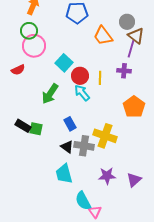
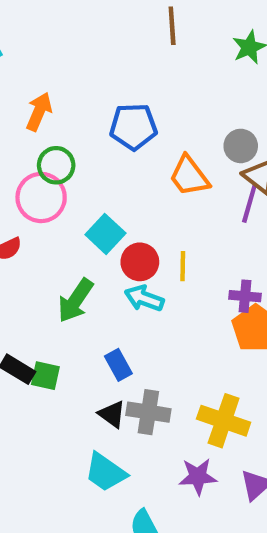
green circle: (29, 31) -> (56, 165), moved
purple cross: (124, 71) -> (245, 296), moved
cyan arrow: (82, 93) -> (144, 298), turned -30
yellow cross: (105, 136) -> (224, 421), moved
cyan trapezoid: (64, 174) -> (105, 472), turned -40

